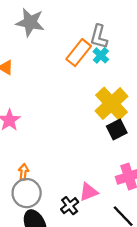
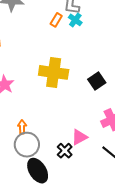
orange rectangle: (79, 53) -> (56, 20), size x0.6
yellow cross: (112, 104) -> (54, 72), moved, turned -32

